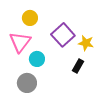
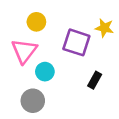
purple square: (63, 35) -> (76, 42), turned -30
yellow star: (86, 43) -> (104, 28), moved

